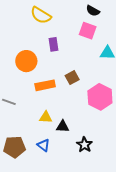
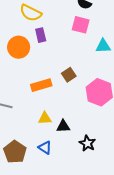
purple rectangle: (53, 44) -> (41, 35), moved
orange circle: (26, 61) -> (19, 47), moved
brown pentagon: (14, 147) -> (15, 152), turned -30

